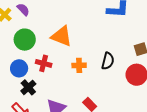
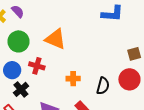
black semicircle: (108, 61) -> (103, 86), moved
orange cross: (79, 65) -> (73, 79), moved

